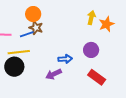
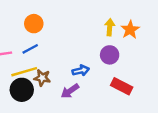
yellow arrow: (91, 18) -> (110, 27), moved
orange star: (106, 24) -> (130, 30), moved
brown star: (36, 28) -> (42, 78), moved

